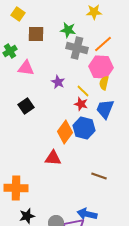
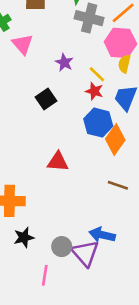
pink triangle: (26, 68) -> (23, 44), turned 42
black square: (26, 106) -> (46, 99), moved
orange diamond: (65, 132) -> (115, 140), moved

